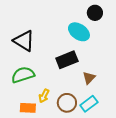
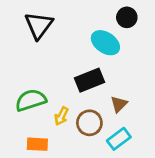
black triangle: (24, 41) -> (39, 25), moved, turned 35
yellow arrow: (44, 96) -> (61, 116), moved
brown circle: (67, 103) -> (89, 123), moved

